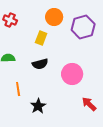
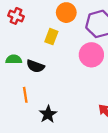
black semicircle: (40, 64) -> (35, 66), moved, turned 35
pink circle: (72, 74) -> (91, 55), moved

